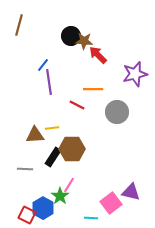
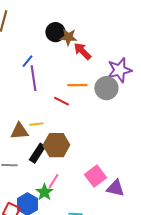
gray circle: (117, 112) -> (106, 88), moved
pink square: (111, 203) -> (95, 176), moved

